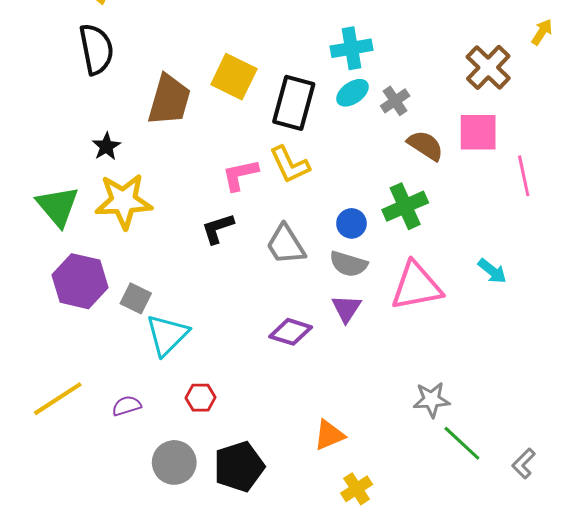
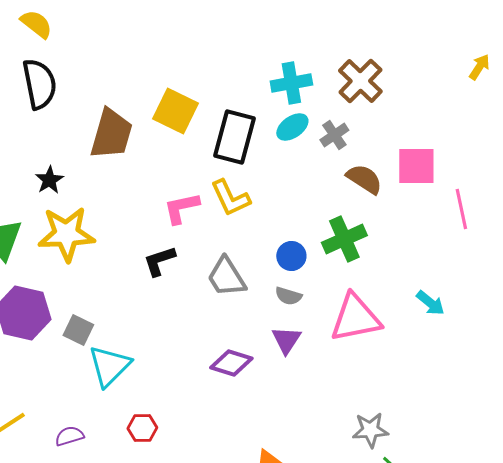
brown cross: (488, 67) -> (360, 81), moved
gray semicircle: (348, 264) -> (288, 296), size x0.7

